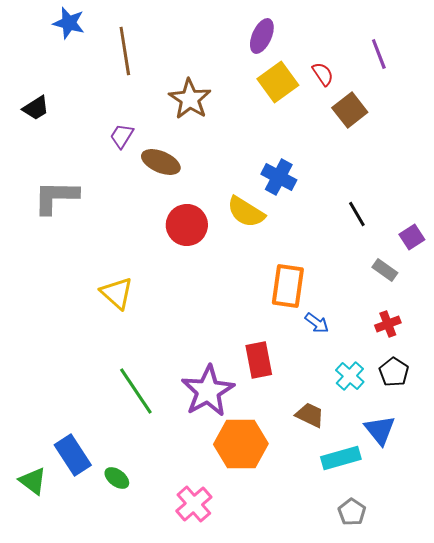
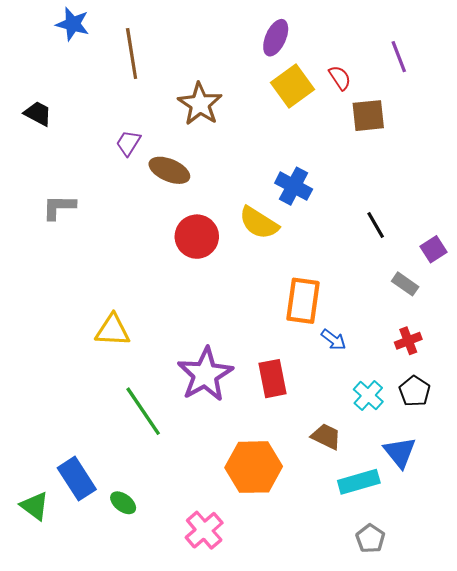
black trapezoid: (36, 108) -> (38, 113), turned -120
brown square: (350, 110) -> (368, 116), turned 32
gray L-shape: (56, 197) -> (59, 207), size x0.7
yellow triangle: (117, 293) -> (113, 330), moved, turned -39
purple star: (208, 391) -> (205, 374), moved

